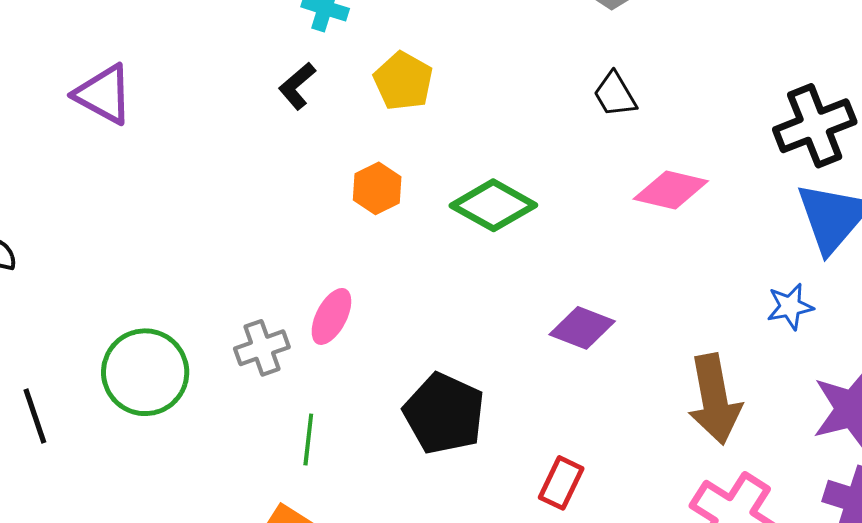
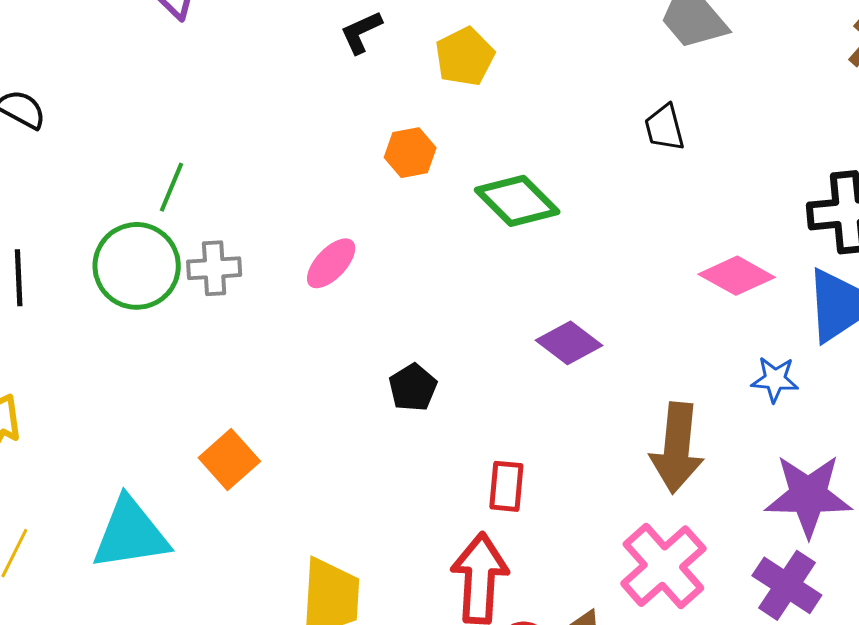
pink diamond: (671, 190) -> (737, 276), moved
gray cross: (262, 348) -> (214, 268), moved
black pentagon: (444, 414) -> (413, 388), size x0.6
green line: (308, 440) -> (171, 187), moved
red rectangle: (561, 483) -> (506, 486), turned -36

